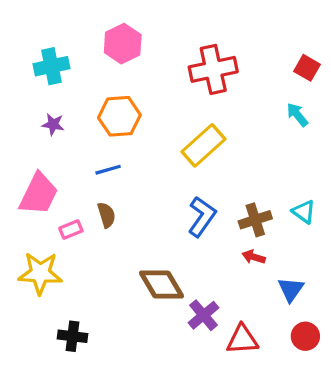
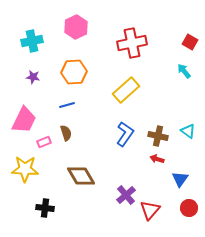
brown cross: (255, 220) -> (158, 136), turned 30
brown diamond: (161, 284) -> (81, 176), moved
red triangle: (242, 339) -> (150, 210), turned -45

